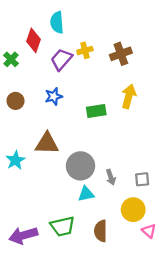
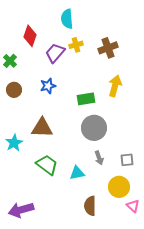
cyan semicircle: (57, 22) -> (67, 19), moved
green cross: (11, 59) -> (10, 61), moved
gray circle: (80, 166) -> (94, 128), moved
green trapezoid: (63, 226) -> (47, 165), moved, turned -130

